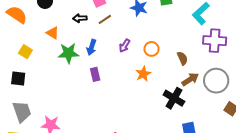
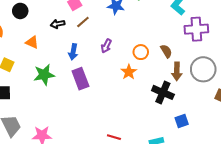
orange circle: (151, 49) -> (141, 52), moved
green star: (68, 53) -> (44, 75), moved
purple rectangle: (95, 74) -> (80, 79), size x1.5
brown arrow: (190, 79) -> (177, 71), turned 132

